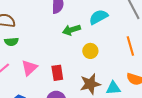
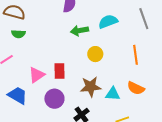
pink triangle: (29, 68) -> (37, 75), moved

